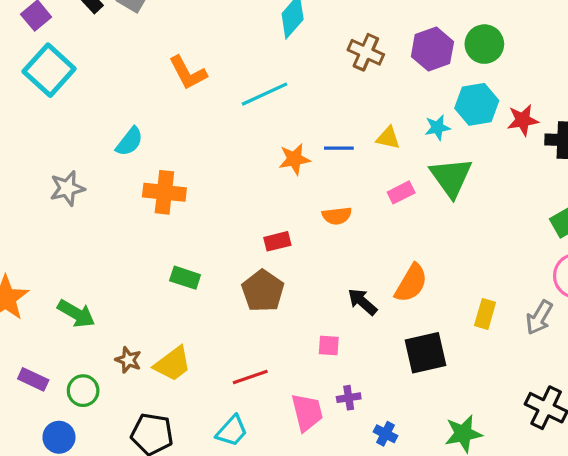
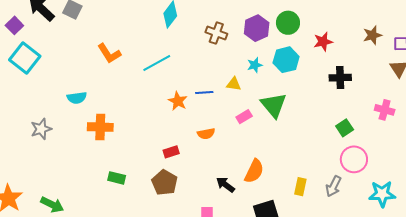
red star: (523, 120) -> (323, 42), moved
cyan star: (437, 128) -> (255, 65), moved
cyan semicircle: (129, 142) -> (77, 98), turned 48
orange star: (294, 159) -> (178, 101), turned -30

